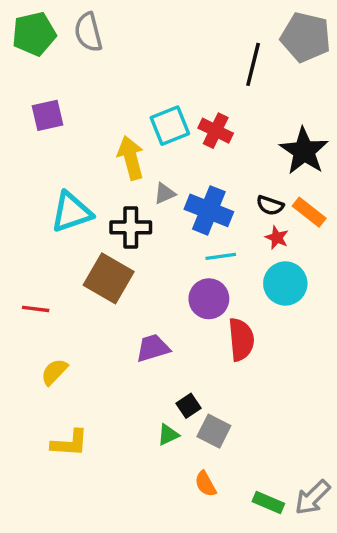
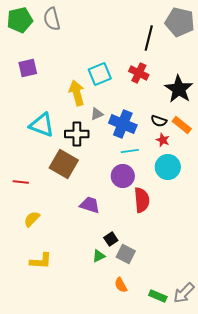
red cross: (216, 131) -> (139, 73), moved
cyan triangle: (71, 212) -> (42, 125), turned 40
purple trapezoid: (153, 348) -> (90, 205), turned 35

